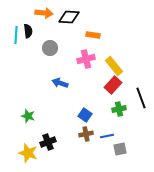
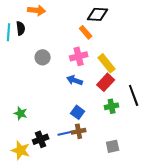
black diamond: (69, 17) -> (98, 14), moved
orange rectangle: (93, 35) -> (86, 32), turned 40
gray circle: (50, 48) -> (43, 57), moved
blue arrow: (60, 83) -> (75, 80), moved
blue line: (107, 136) -> (65, 133), moved

